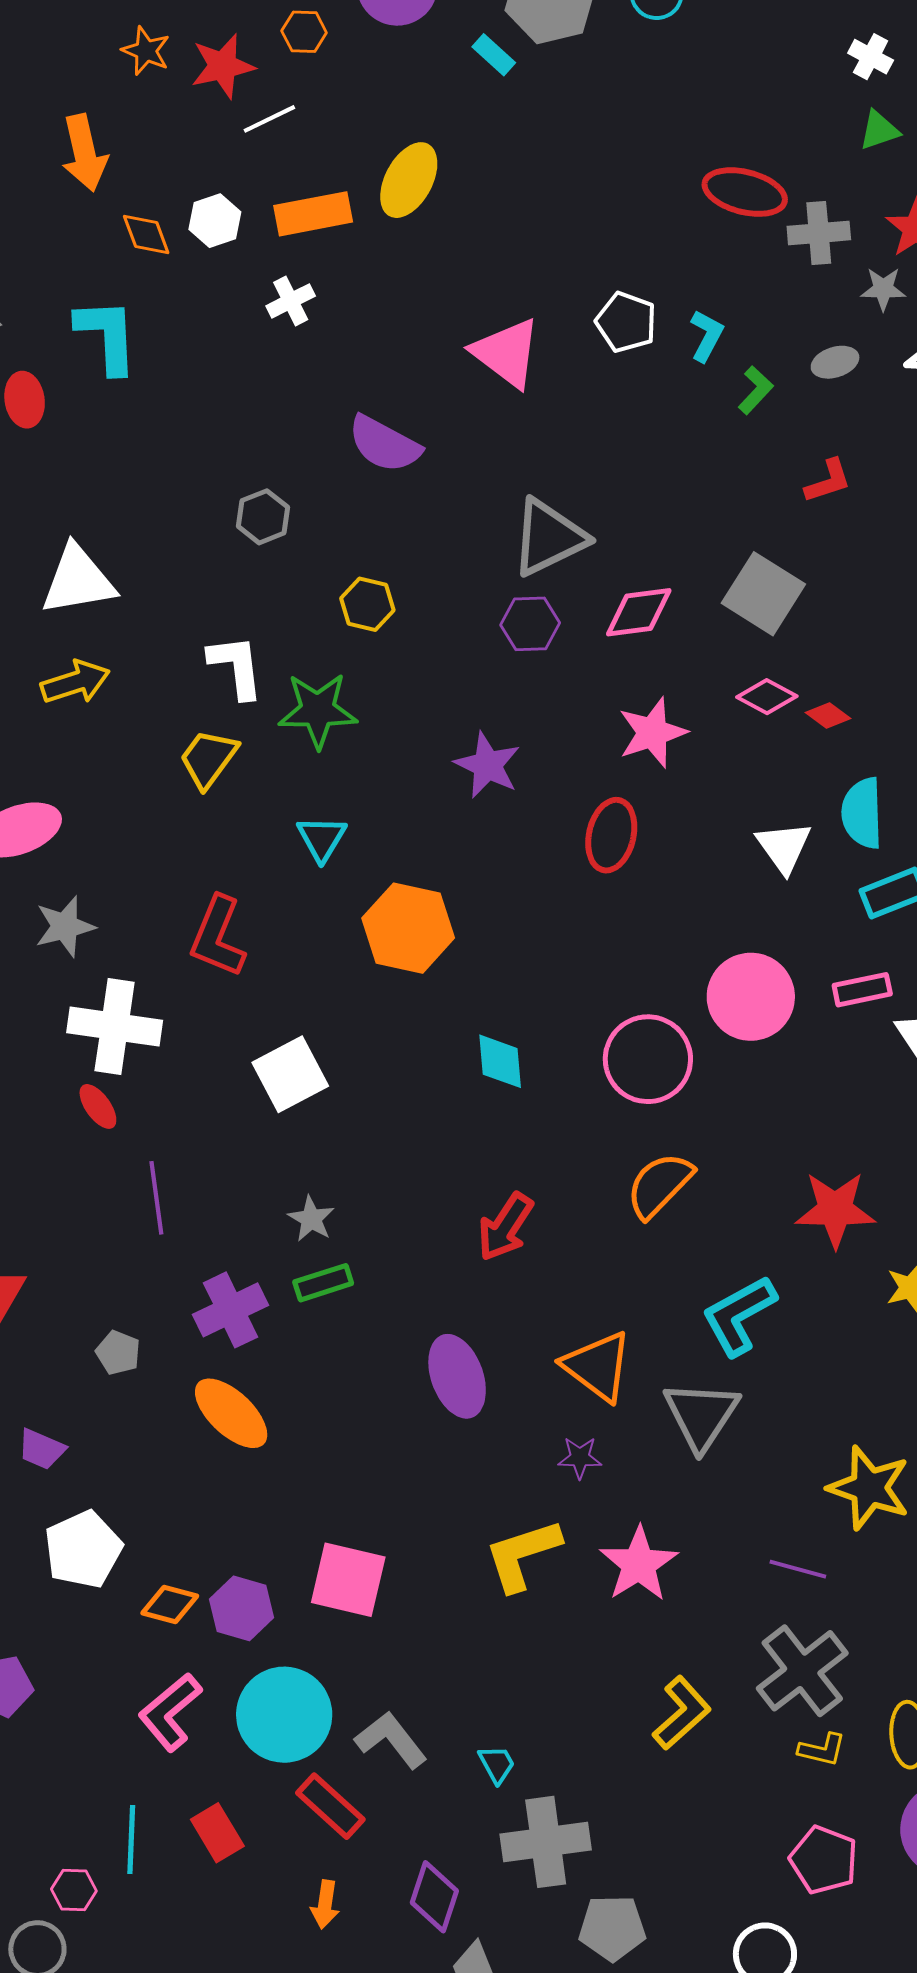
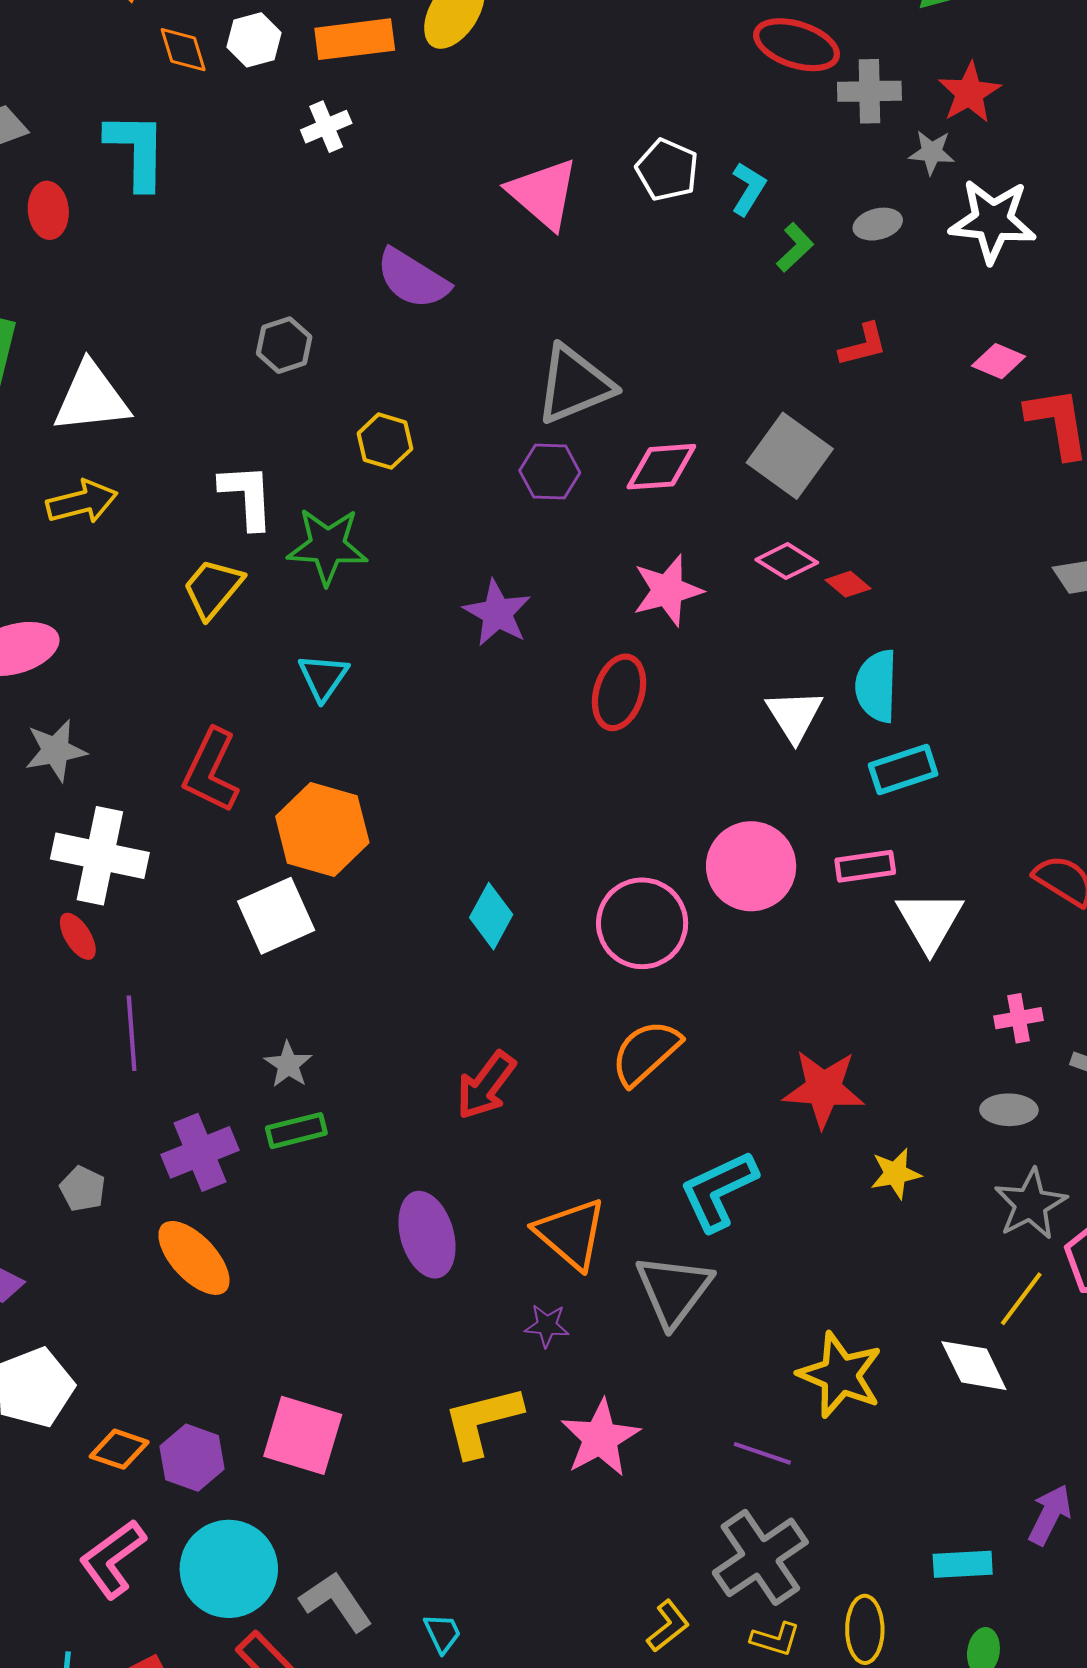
orange hexagon: (408, 928) -> (322, 830), moved
cyan diamond: (500, 1061) -> (491, 916), turned 30
yellow L-shape: (682, 1713) -> (668, 1626), moved, size x0.7

